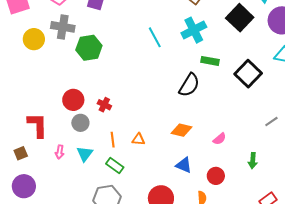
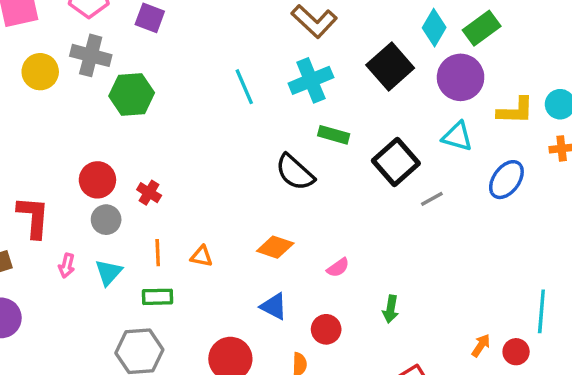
black semicircle: (189, 85) -> (295, 172), turned 95
gray line: (271, 121) -> (432, 199), moved
green rectangle: (115, 166) -> (157, 297), turned -42

